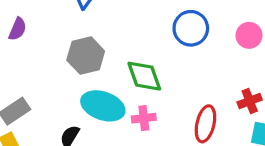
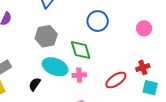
blue circle: (191, 28) -> (98, 21), moved
red ellipse: (205, 124) -> (116, 80), turned 40

